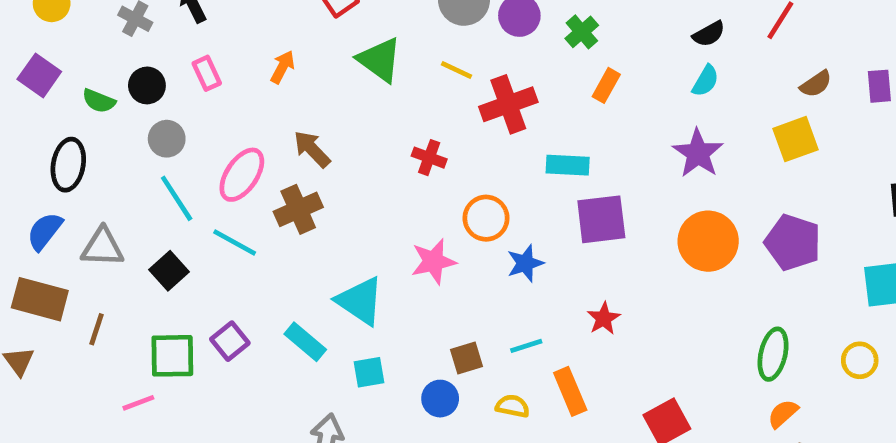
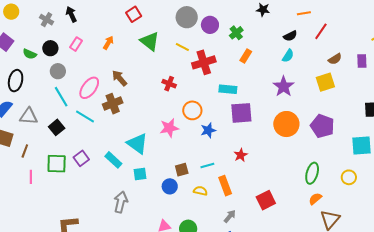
pink rectangle: (207, 73) -> (76, 44), turned 56
pink line: (138, 403) -> (31, 177), moved, turned -72

